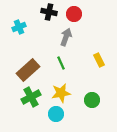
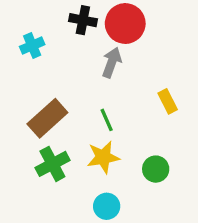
red circle: (74, 14) -> (125, 24), size x1.5
green line: (61, 63) -> (107, 120), moved
cyan circle: (56, 114) -> (107, 206), moved

